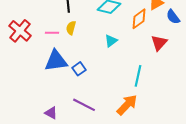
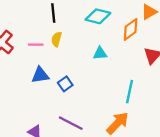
cyan triangle: (111, 41) -> (100, 53), turned 32
blue triangle: (56, 61) -> (40, 75), size x0.7

